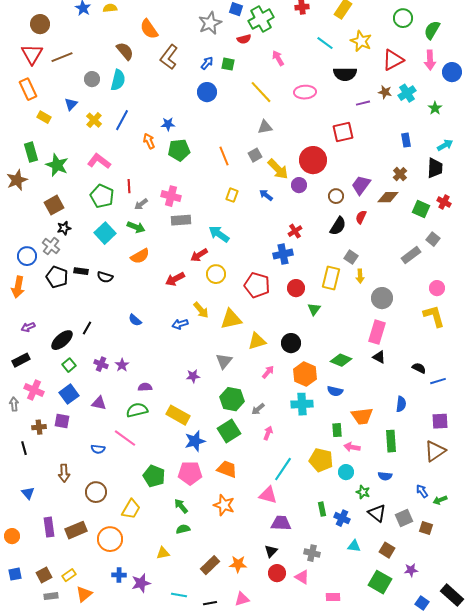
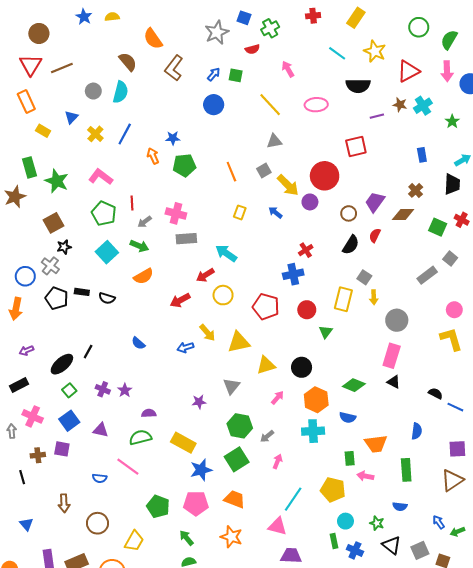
green cross: (261, 19) -> (270, 28), size x0.7
blue line: (438, 381) -> (455, 407), turned 42
cyan circle: (346, 472) -> (345, 521), moved

